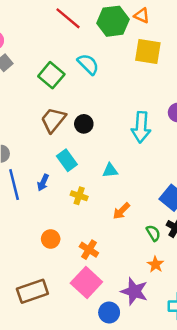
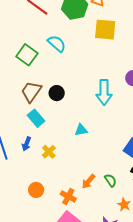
cyan rectangle: (67, 160) -> (36, 118), moved
yellow cross: (79, 196) -> (49, 152), moved, turned 32
orange arrow: (121, 211) -> (88, 181), moved
green semicircle: (153, 233) -> (110, 180), moved

